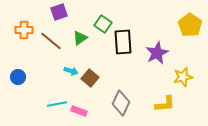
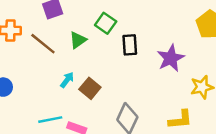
black rectangle: (123, 42) -> (130, 45), size x0.7
cyan arrow: (71, 71) -> (67, 80), turned -72

